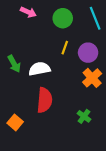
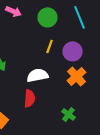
white semicircle: (39, 69) -> (38, 75), moved
red semicircle: (45, 100) -> (30, 98), size x0.7

